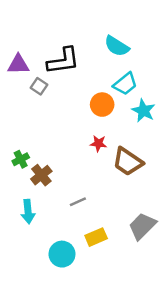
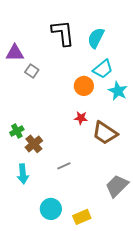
cyan semicircle: (117, 46) -> (96, 38), turned 85
black L-shape: (63, 61) -> (63, 33), moved, turned -88
yellow rectangle: (96, 237) -> (82, 217), moved

